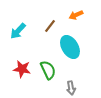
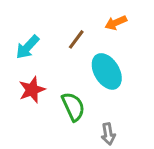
red star: (22, 69) -> (32, 90), moved, turned -30

